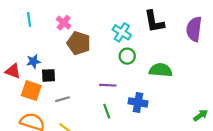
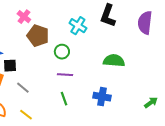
black L-shape: (154, 22) -> (108, 16), turned 30
green circle: (127, 56) -> (62, 52), moved
gray line: (63, 99) -> (23, 88), turned 56
blue cross: (138, 102) -> (102, 97), moved

